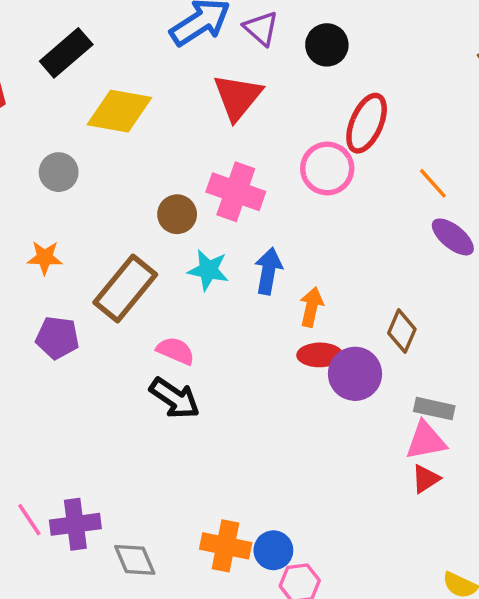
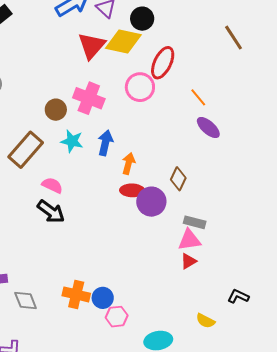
yellow diamond: (119, 111) -> (123, 42), moved

